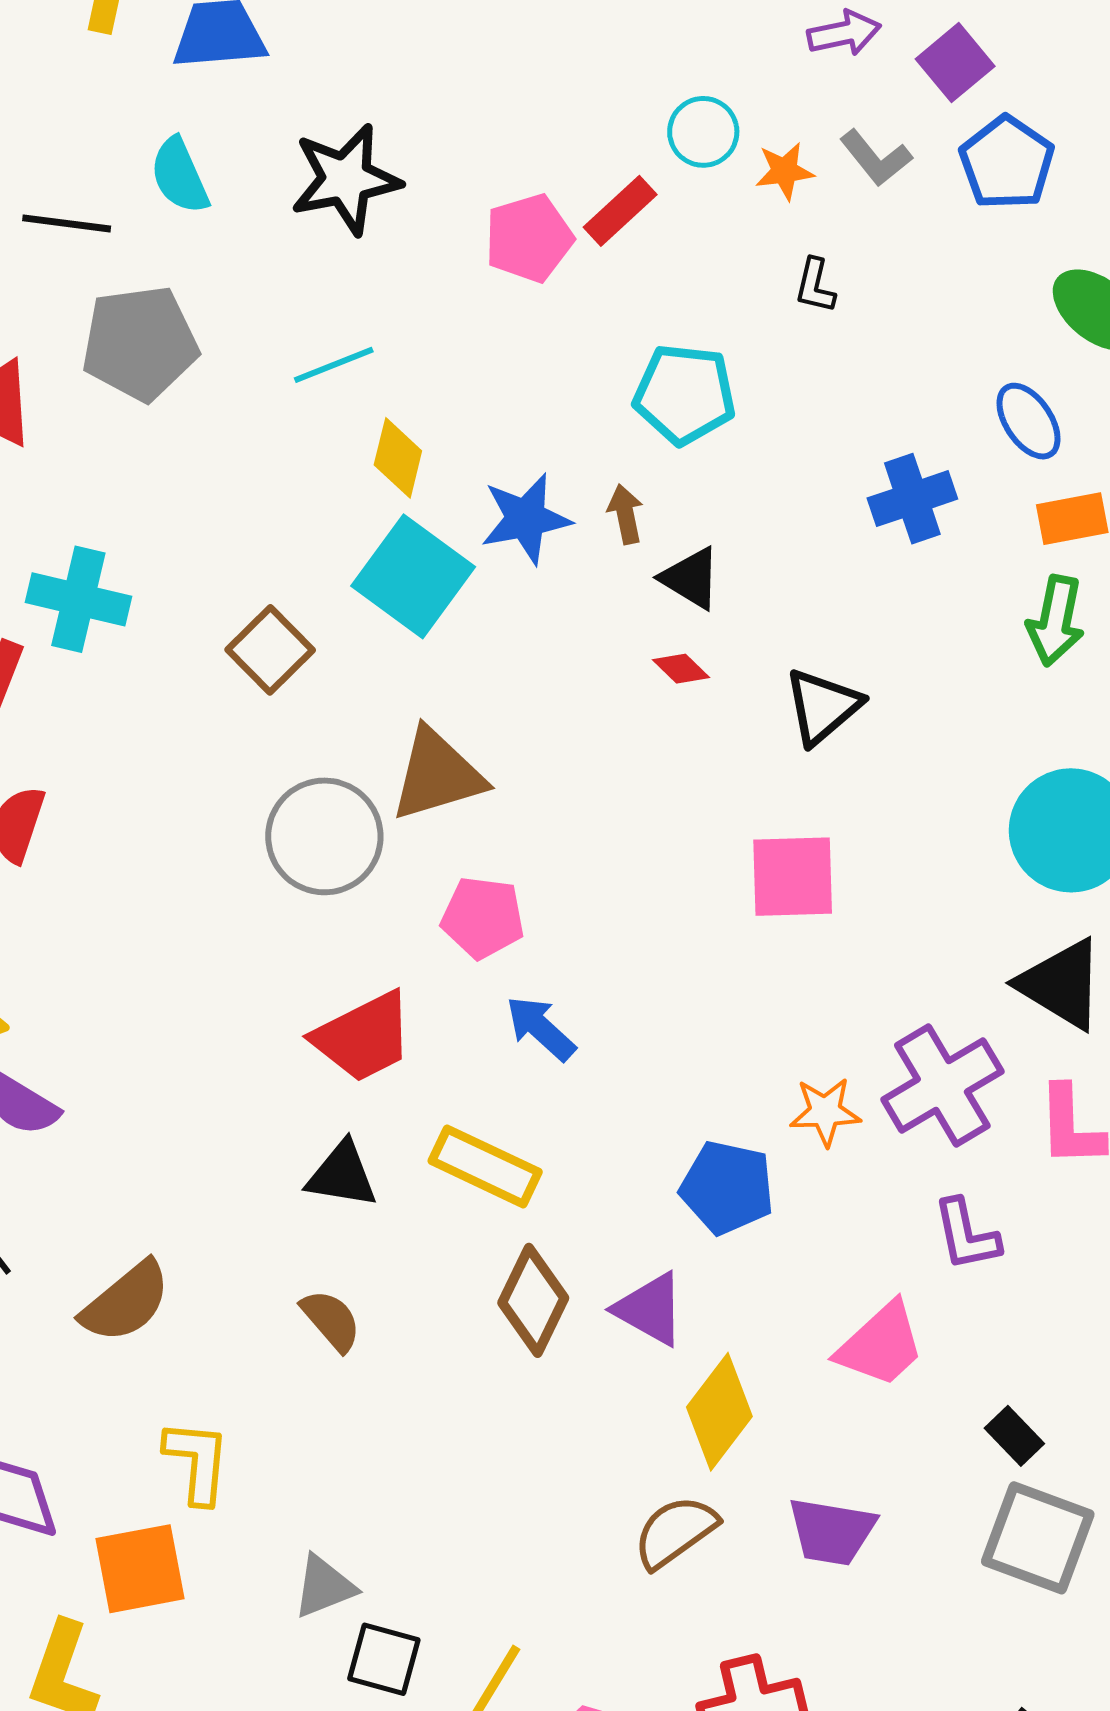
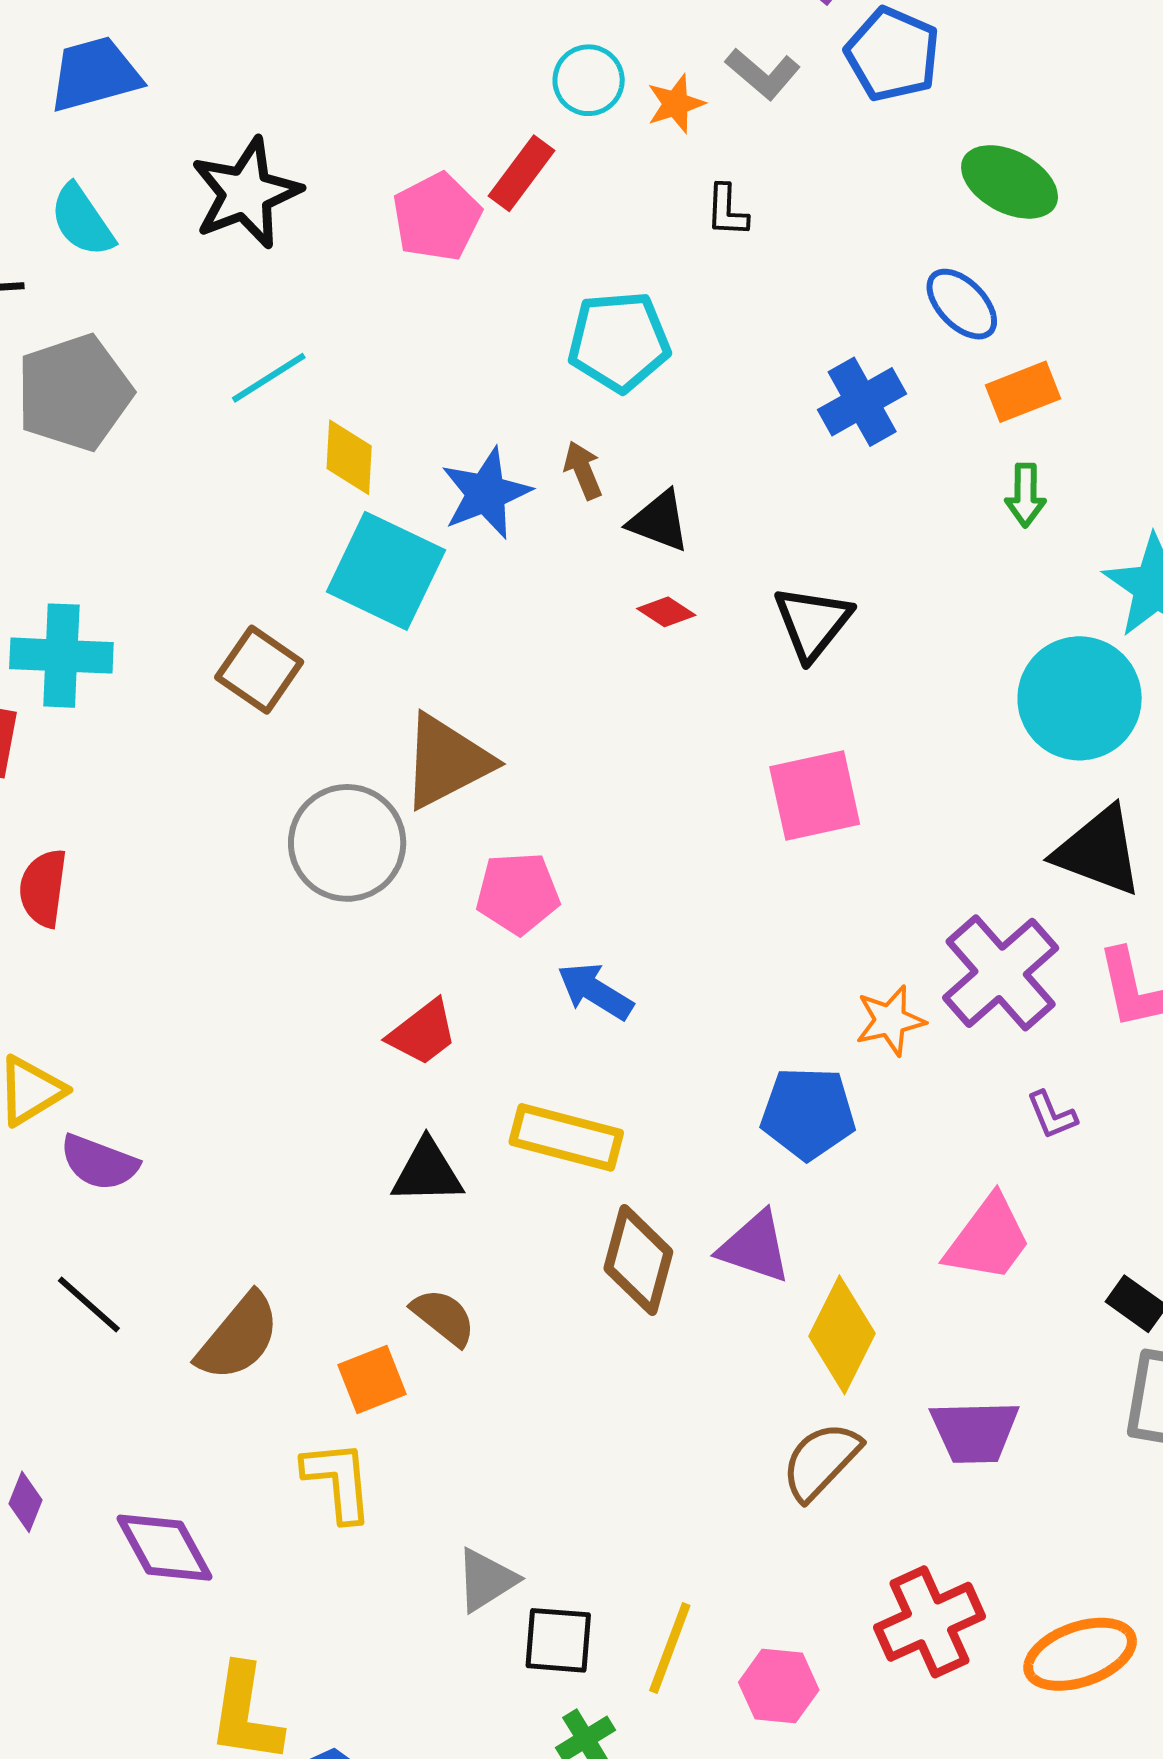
green arrow: (1056, 621) -> (1026, 495), size x0.7
red trapezoid: (363, 1037) -> (423, 1033), size x0.7
purple L-shape: (966, 1235) -> (1052, 1115), size x0.7
orange square: (140, 1569) -> (372, 1379), moved, size x0.7

